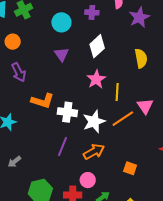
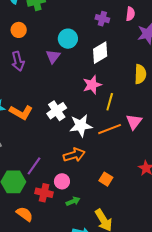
cyan circle: (61, 22) -> (68, 39), moved
purple triangle: (62, 54) -> (53, 57), moved
orange L-shape: (42, 101) -> (21, 112), moved
white cross: (67, 112) -> (57, 111), turned 36
purple line: (62, 147) -> (34, 166), moved

